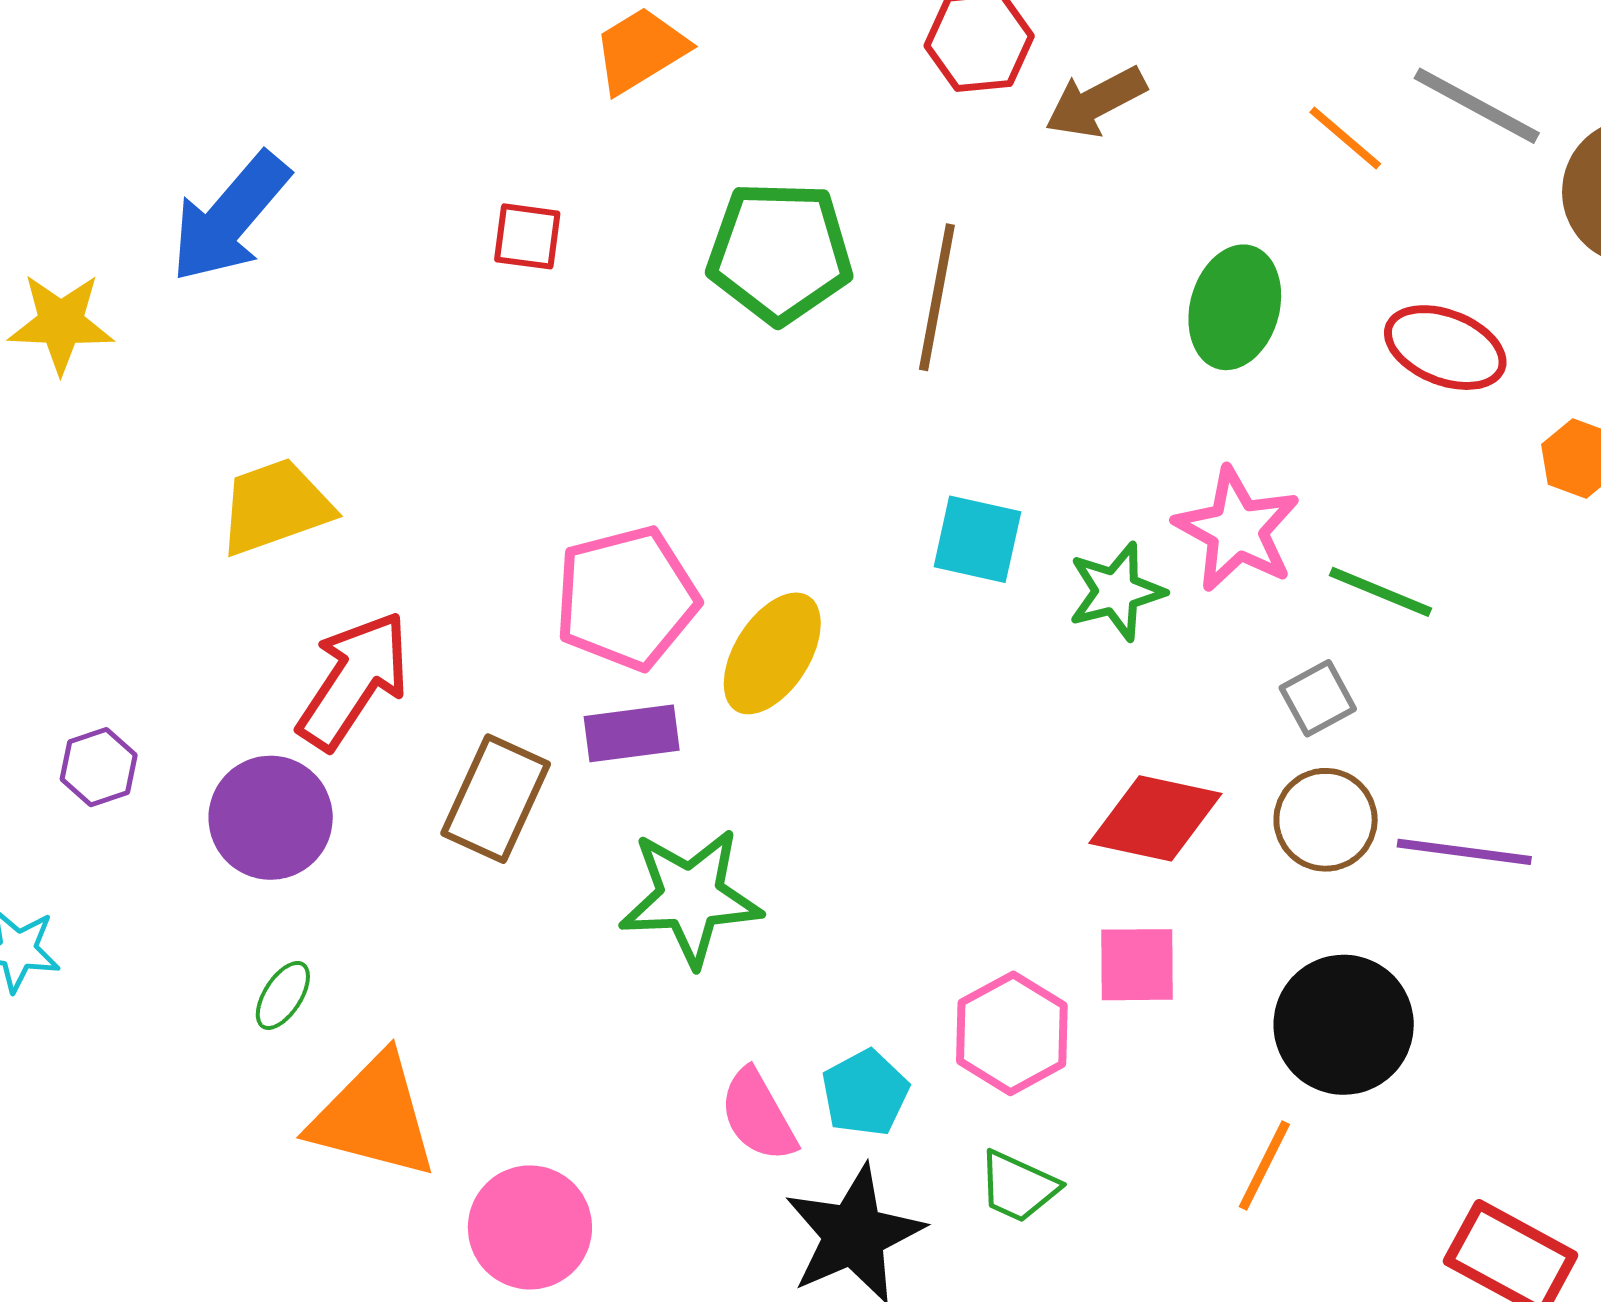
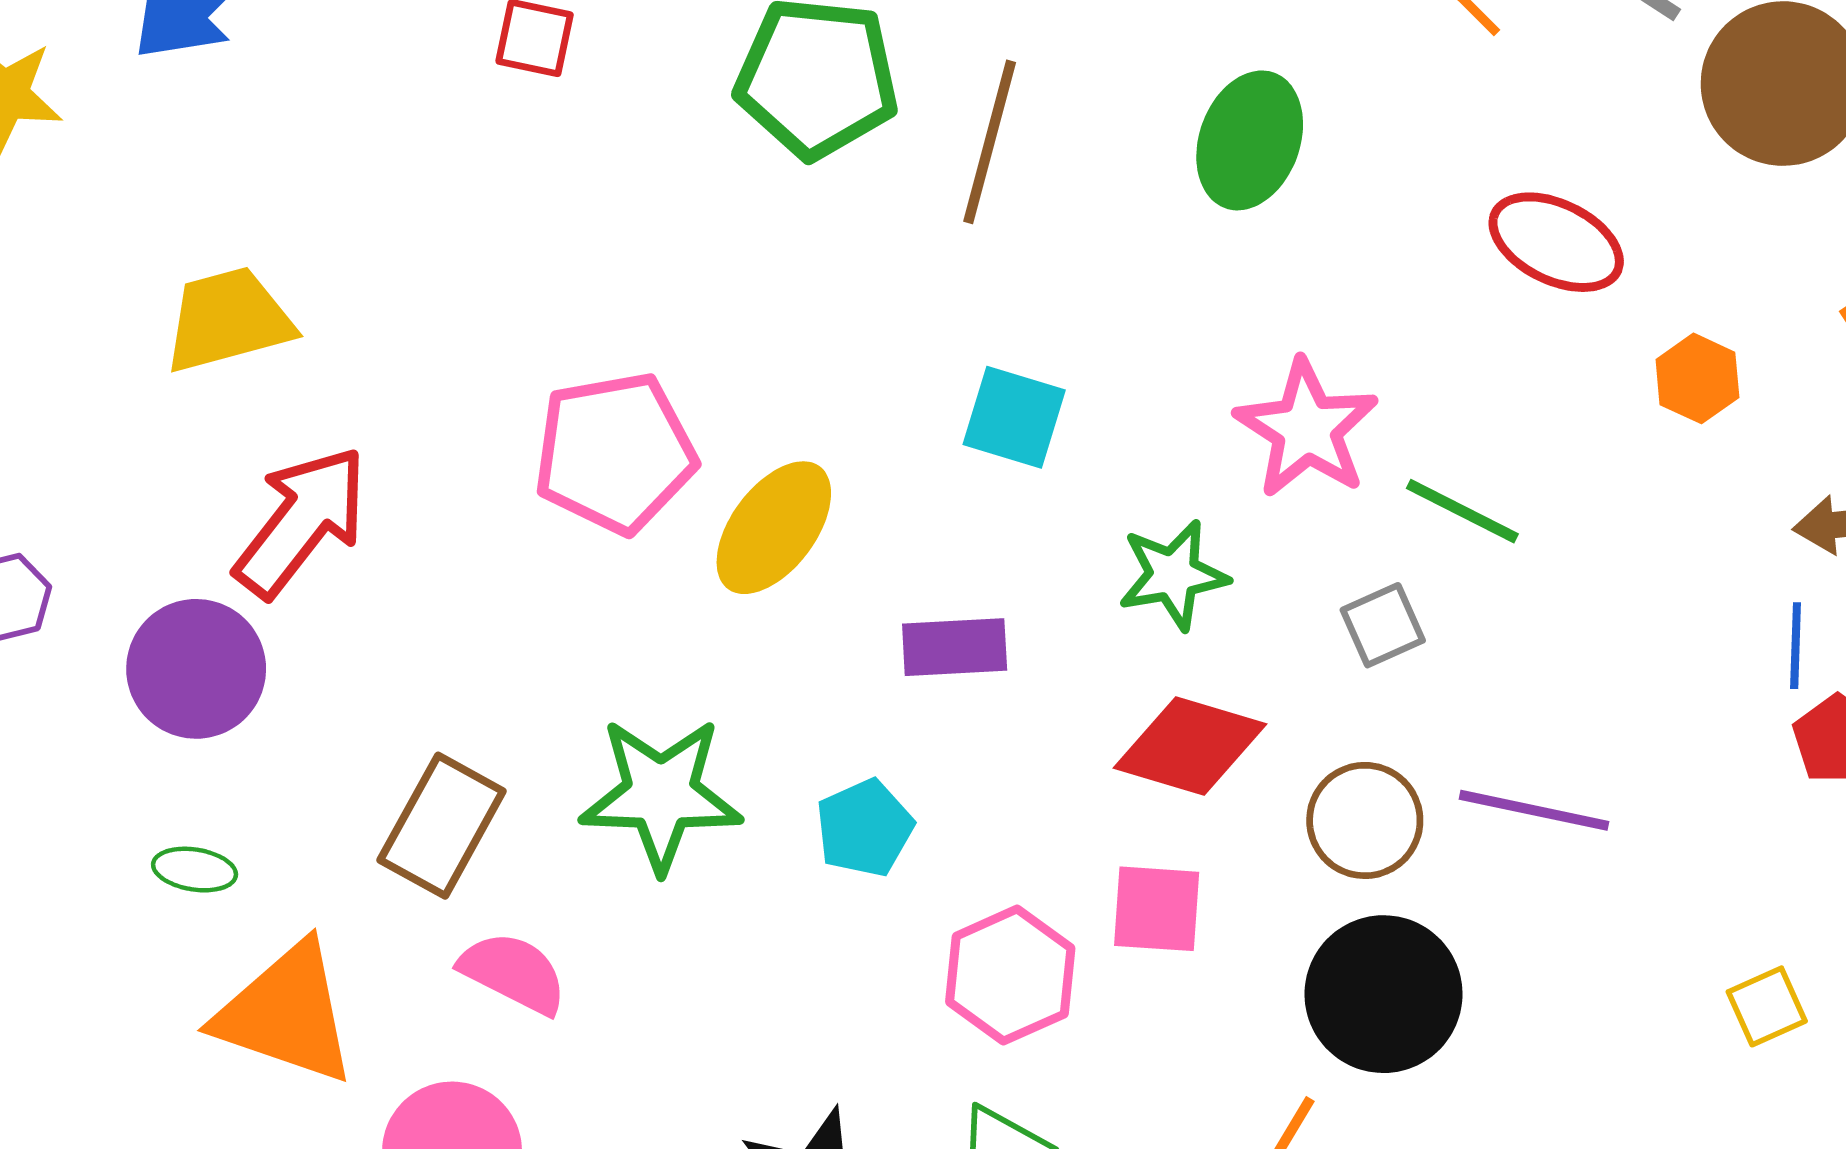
green ellipse: (1235, 307) -> (1250, 140), moved
green star: (1116, 591) -> (1173, 575), moved
purple rectangle: (632, 733) -> (955, 647), moved
brown rectangle: (496, 799) -> (442, 826), moved
brown circle: (1326, 820) -> (1365, 820), moved
green ellipse: (283, 995) -> (195, 870), turned 62
cyan pentagon: (865, 1093) -> (865, 828), moved
pink semicircle: (758, 1115) -> (513, 973), moved, turned 142

